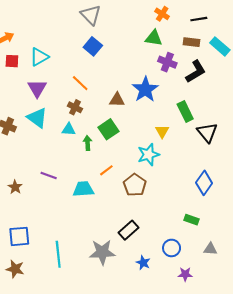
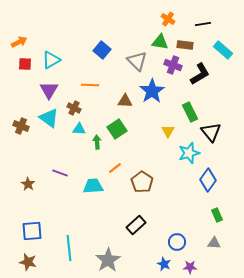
gray triangle: (91, 15) -> (137, 61), moved
brown rectangle: (191, 42) -> (185, 45), moved
orange line: (80, 83) -> (90, 85), turned -42
brown cross: (75, 107) -> (74, 108), moved
cyan star: (148, 155) -> (189, 153), moved
green rectangle: (191, 220) -> (217, 215), moved, turned 48
gray star: (102, 252) -> (108, 260), moved, turned -30
blue star: (143, 263) -> (164, 264), moved

